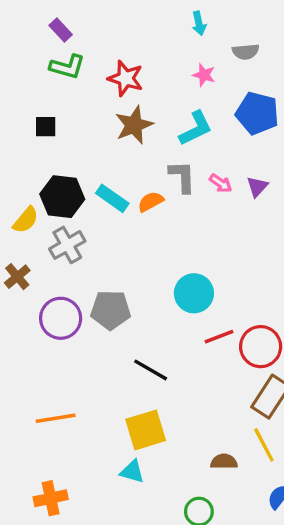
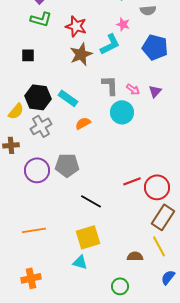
cyan L-shape: (196, 128) -> (110, 44), moved
orange semicircle: (151, 202) -> (83, 123), moved
brown cross: (17, 277) -> (11, 145), turned 35
cyan circle: (194, 293) -> (122, 112), moved

